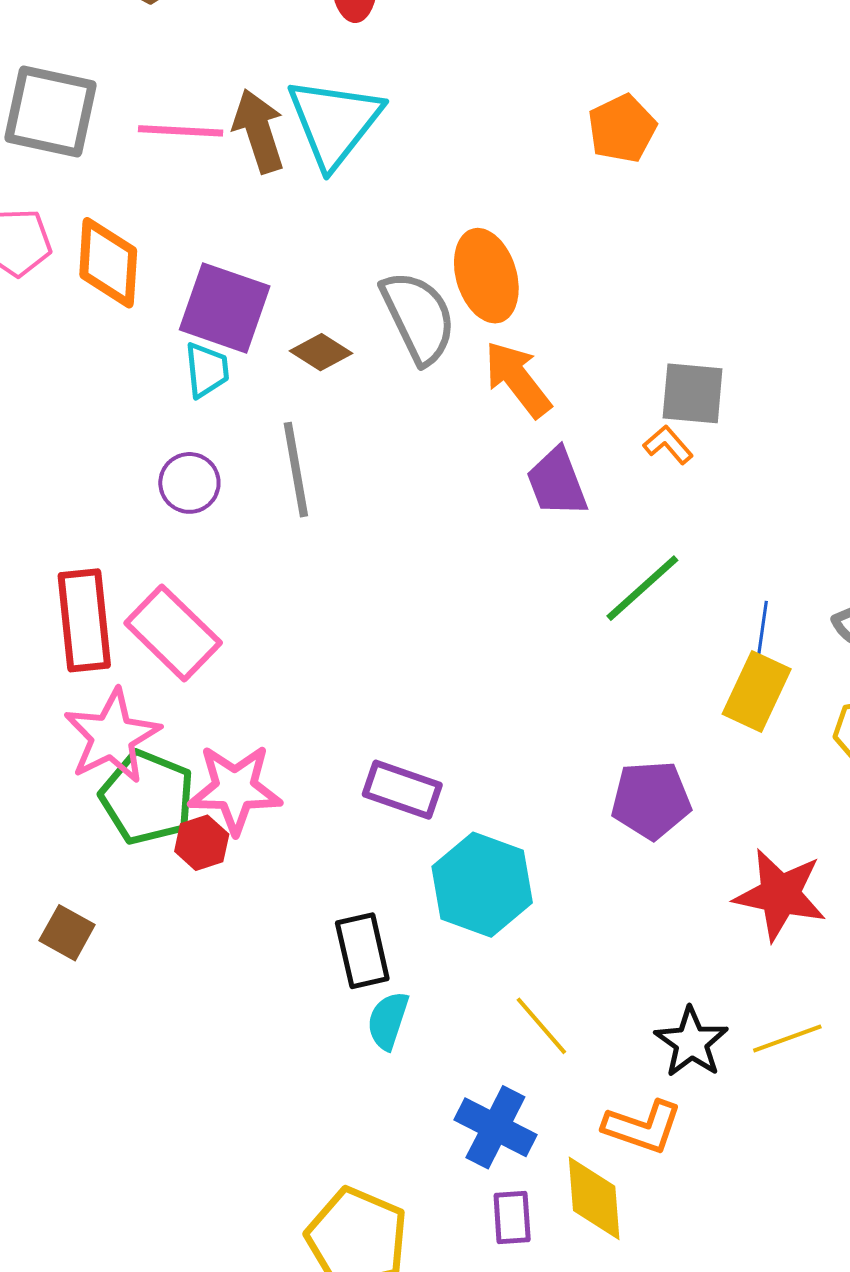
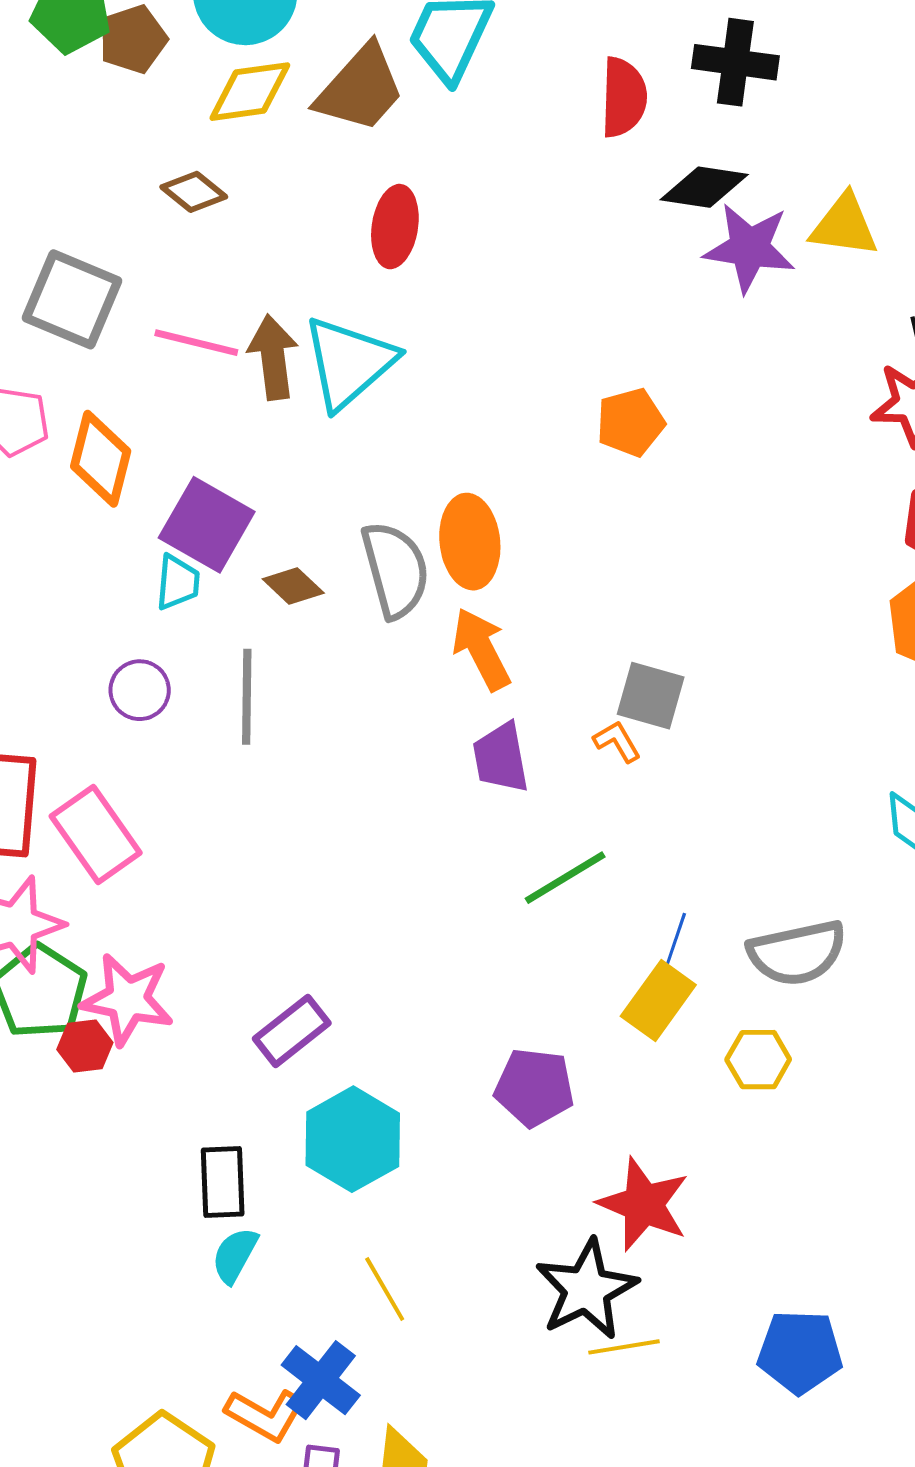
purple rectangle: (402, 790) -> (292, 1031), turned -68
black star: (691, 1042) -> (586, 1289), moved, size x1.4
orange L-shape: (643, 1127) -> (265, 1415), moved

